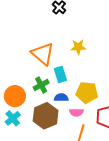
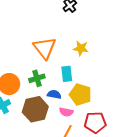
cyan rectangle: (60, 74) -> (67, 74), moved

